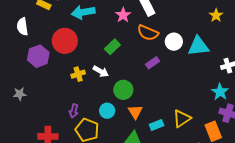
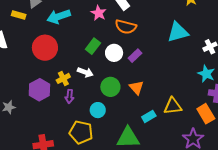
white circle: (174, 42) -> (114, 53), moved
purple hexagon: (38, 56) -> (39, 90), moved
purple arrow: (74, 111) -> (70, 96), moved
orange triangle: (135, 112) -> (136, 88), moved
yellow triangle: (182, 119) -> (173, 106), turned 36

